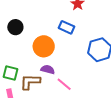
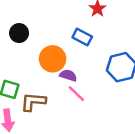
purple semicircle: (48, 70) -> (68, 75), moved
pink line: (64, 84) -> (76, 94), moved

